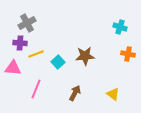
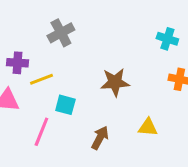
gray cross: (27, 23) -> (61, 33), moved
cyan square: (58, 62) -> (65, 105), moved, turned -32
yellow triangle: (113, 94) -> (148, 127), moved, turned -32

